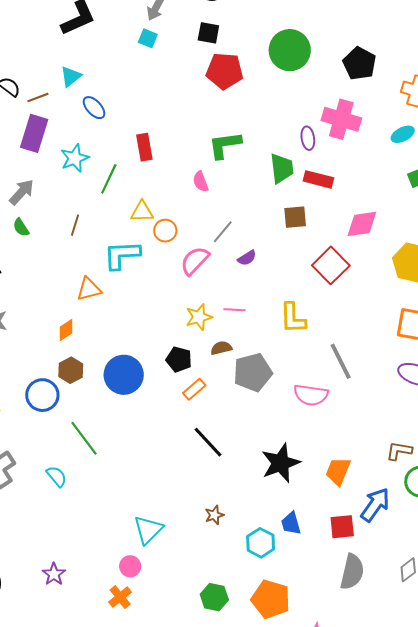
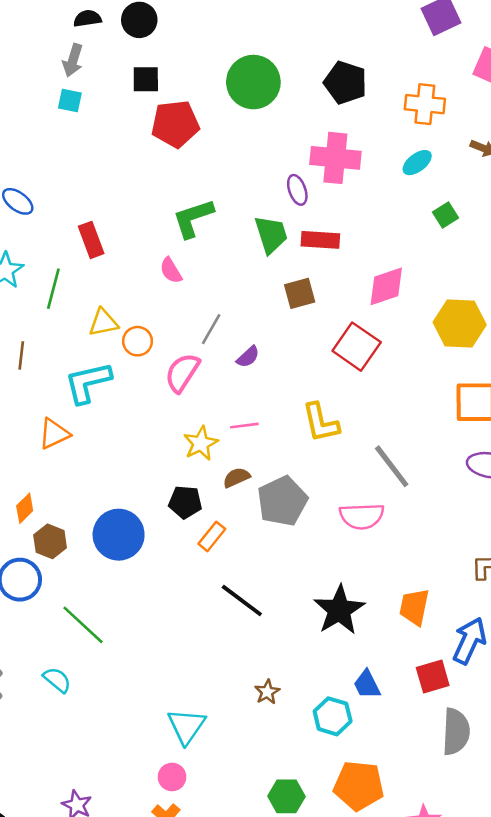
orange diamond: (66, 330) -> (25, 508), moved

